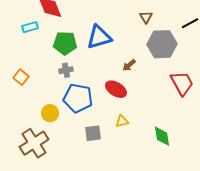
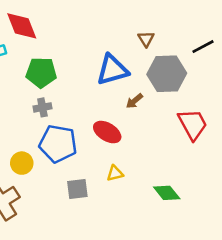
blue triangle: (99, 37) -> (112, 70), moved
brown arrow: (129, 65) -> (134, 101), moved
green diamond: (162, 136) -> (167, 193), turned -30

